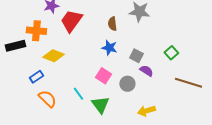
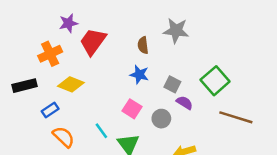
orange cross: (36, 31) -> (50, 54), turned -30
black rectangle: (15, 46) -> (24, 86), moved
green square: (171, 53) -> (215, 81), size x1.6

